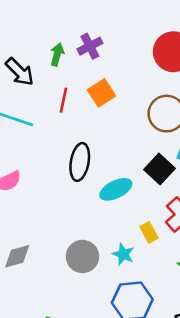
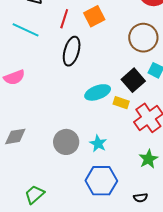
black ellipse: (80, 162) -> (72, 51), moved
yellow rectangle: (149, 232) -> (121, 103), moved, turned -49

